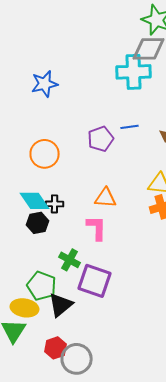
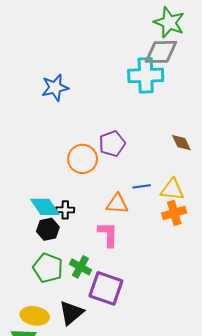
blue line: (130, 127) -> (142, 186), moved
orange circle: (45, 154) -> (83, 159), moved
green pentagon: (42, 286) -> (48, 268), moved

